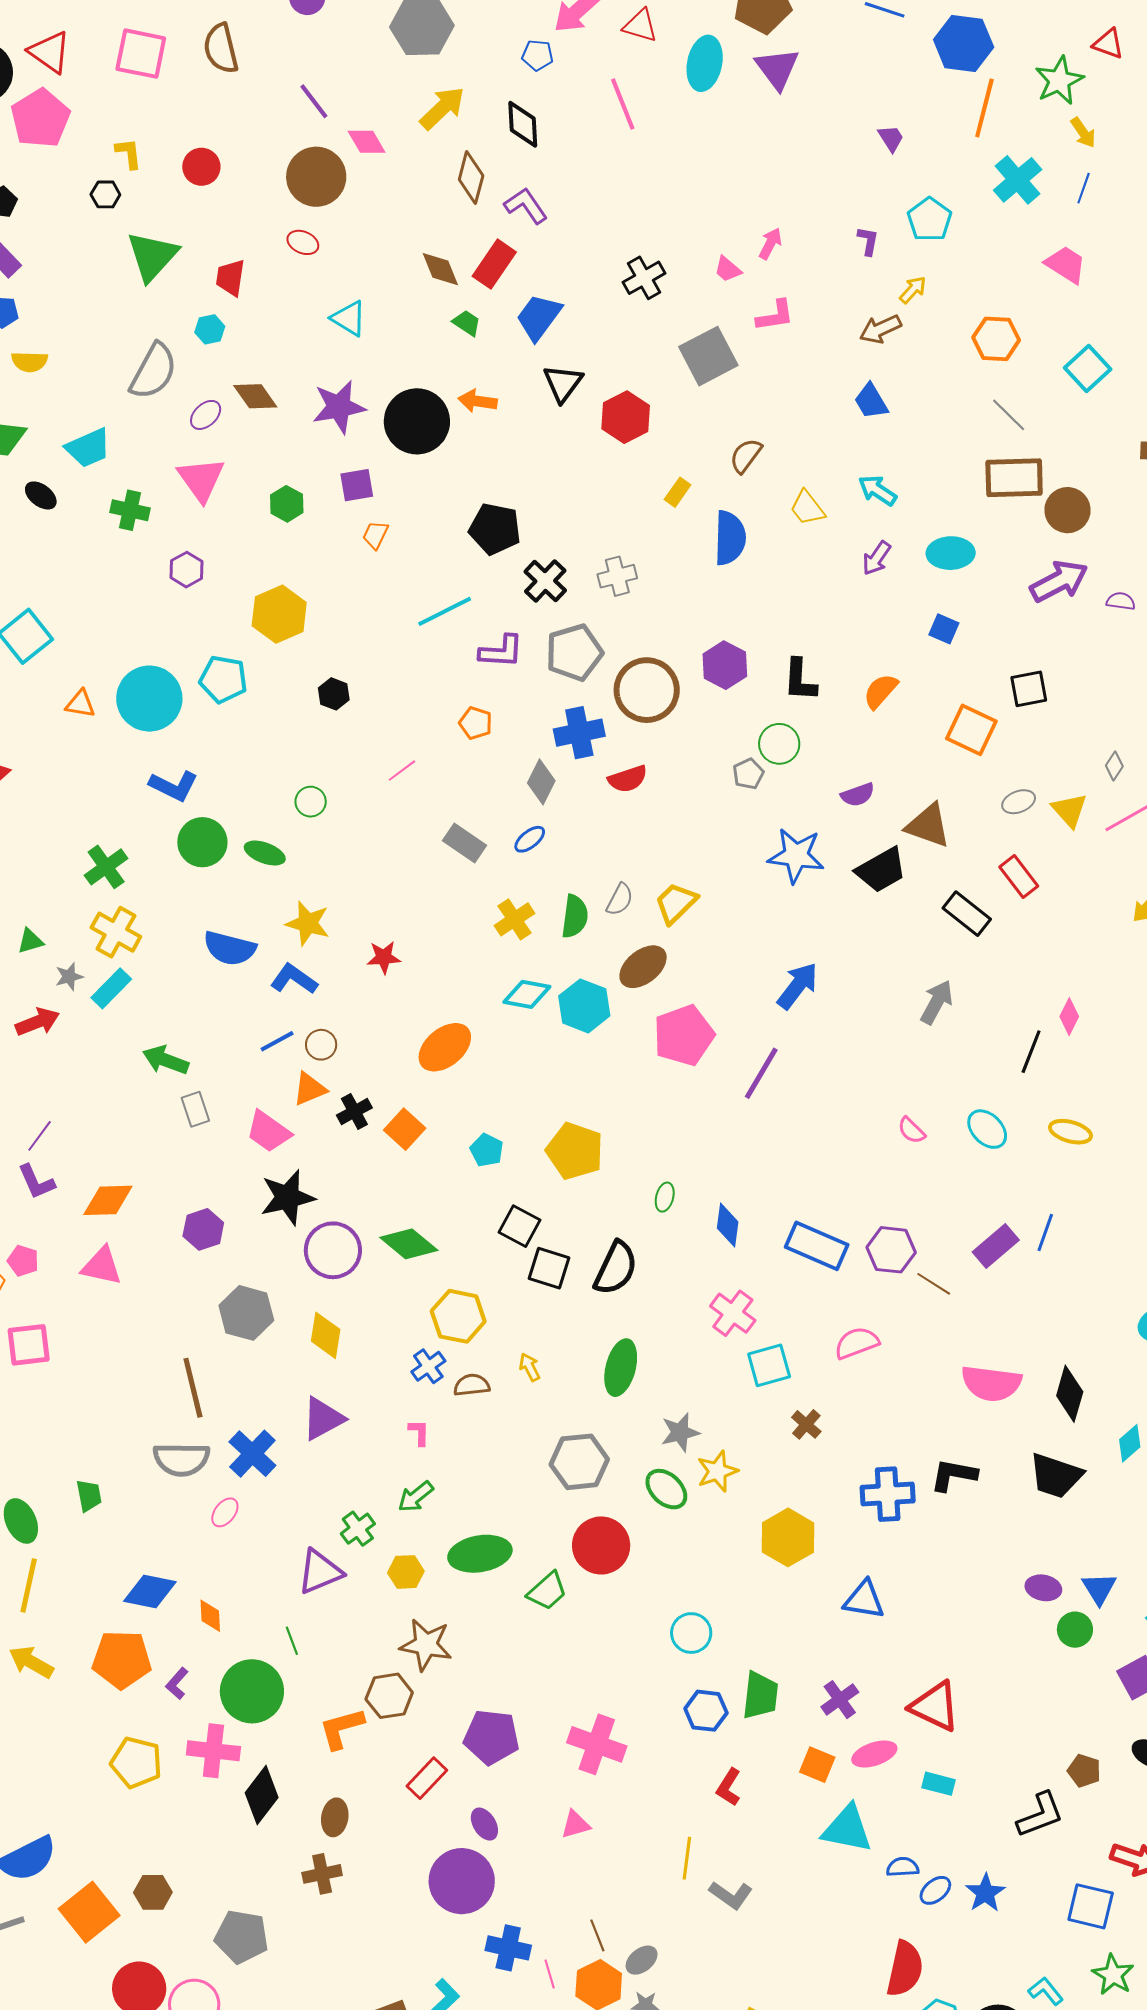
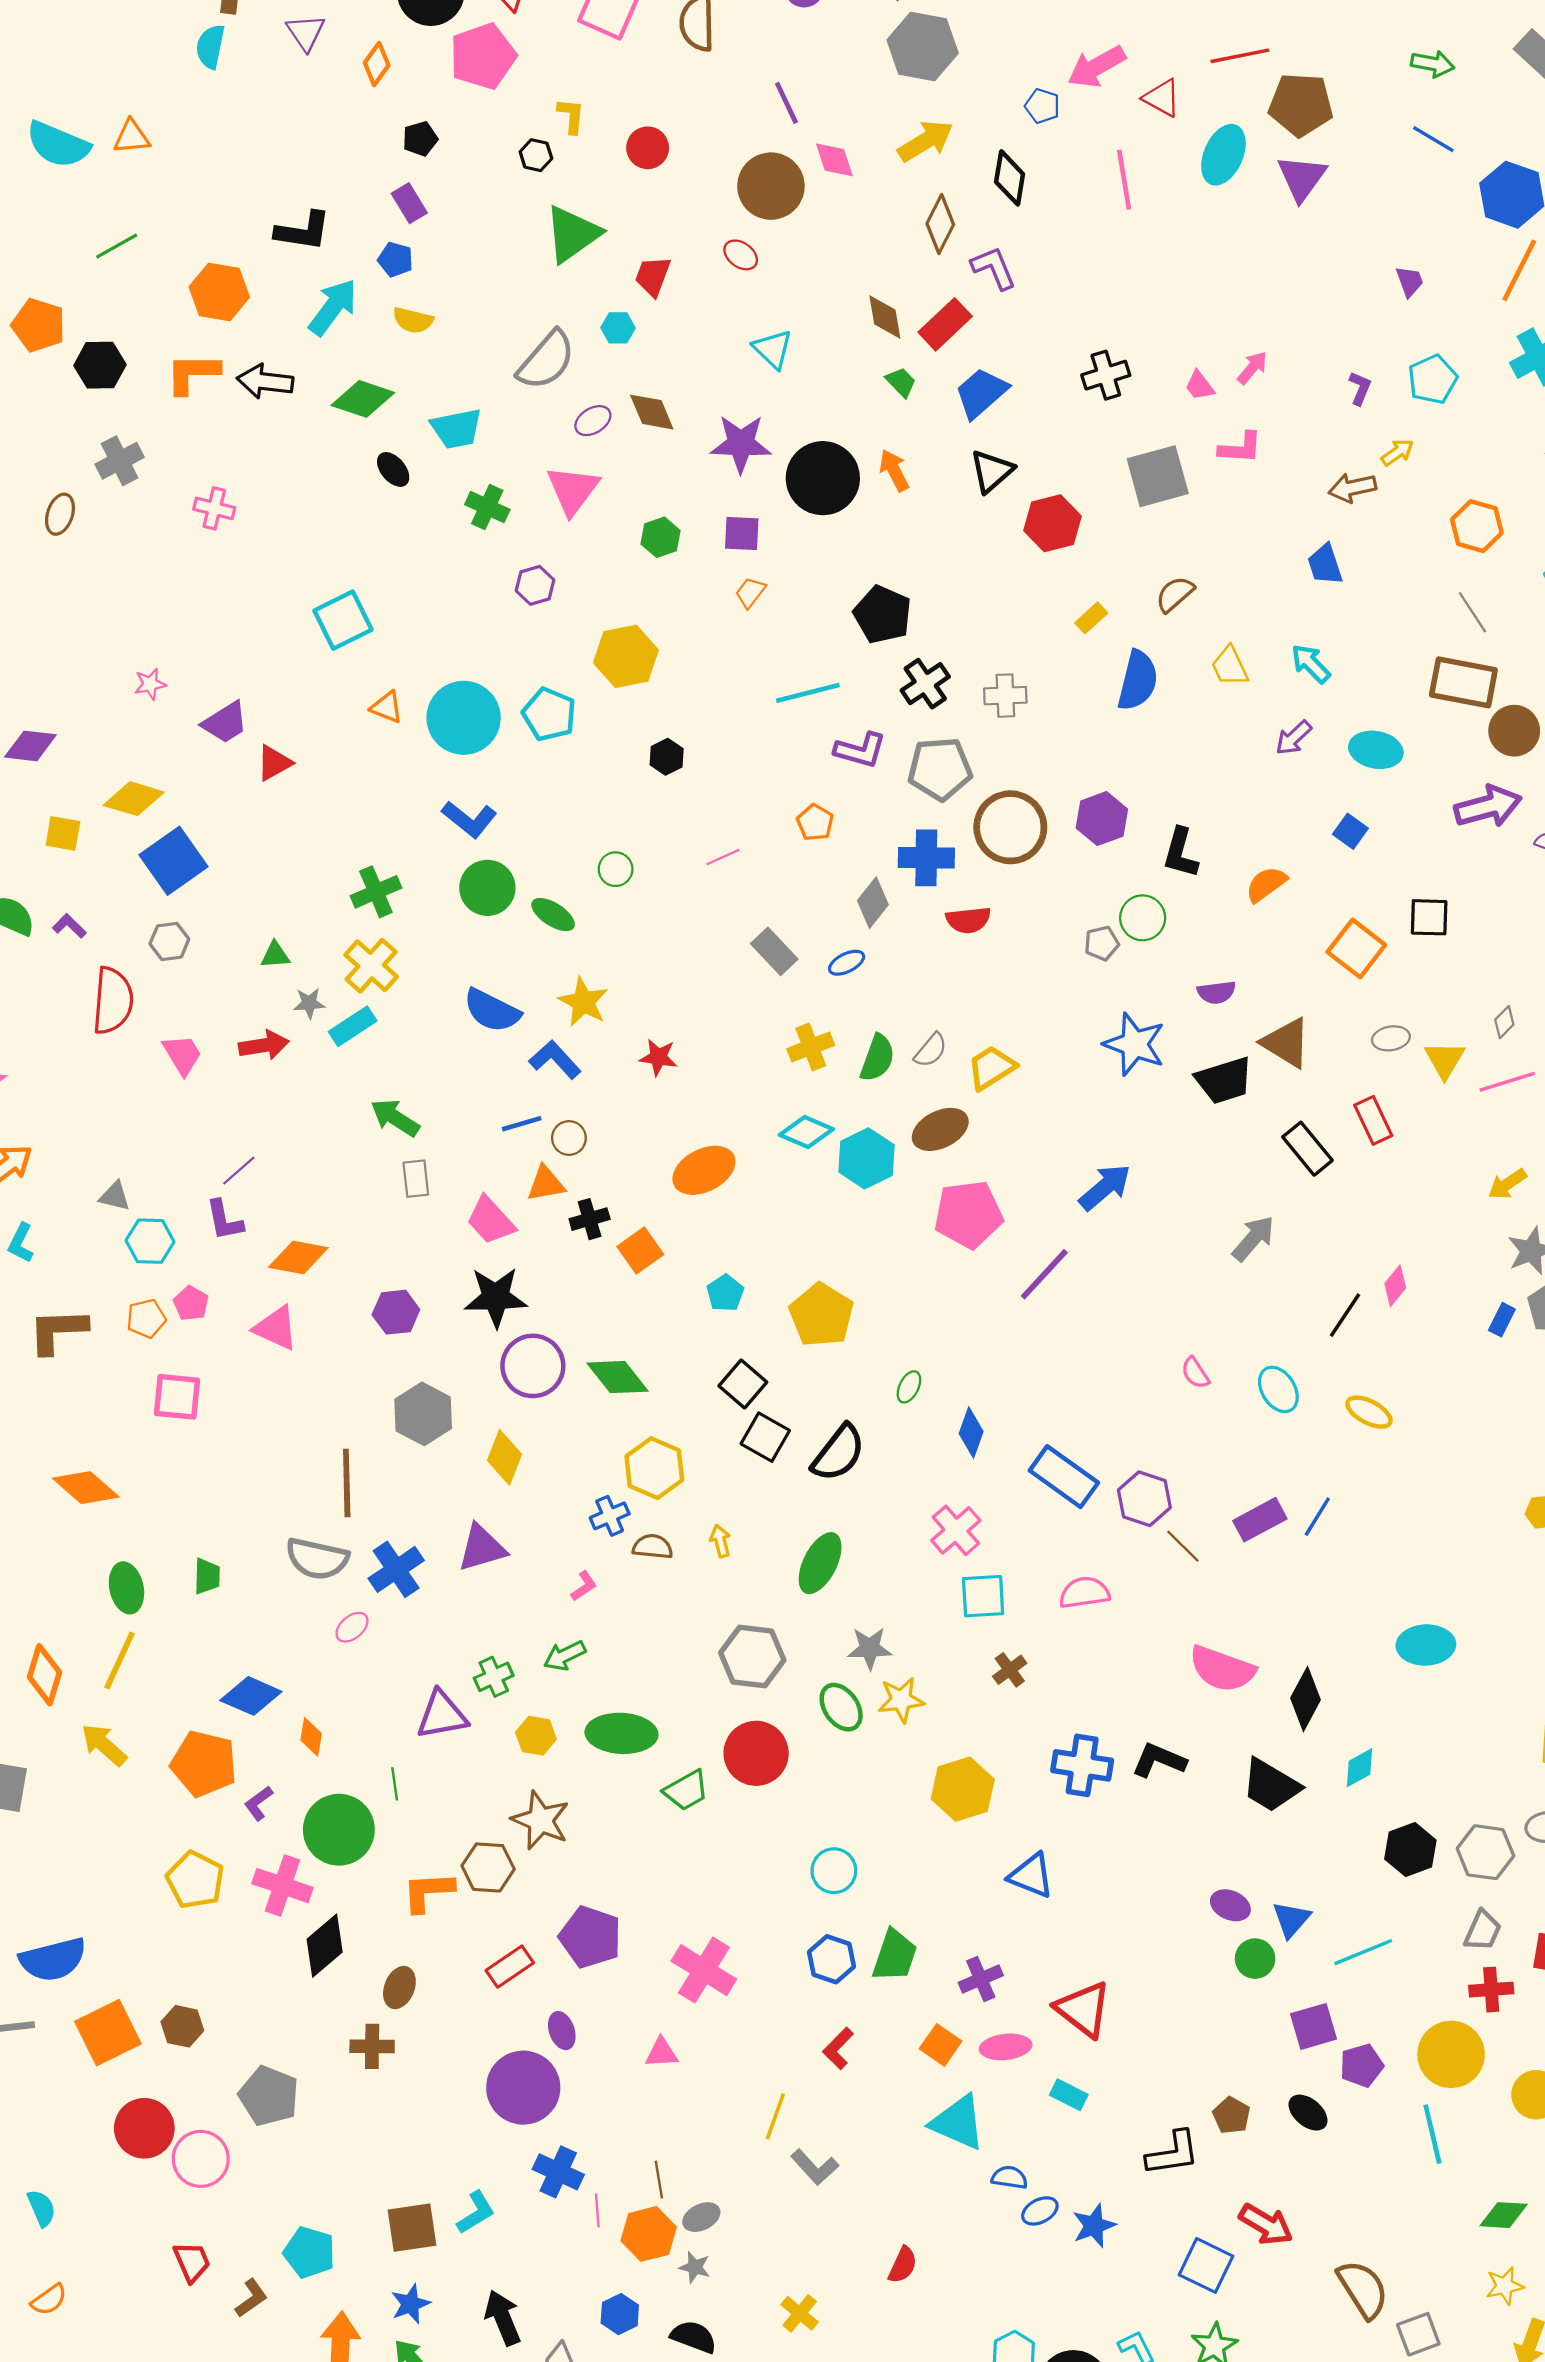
orange arrow: (478, 401) -> (894, 470), turned 42
pink L-shape: (419, 1432) -> (584, 1586), turned 44
red semicircle: (905, 1969) -> (903, 2265), moved, size x0.6

